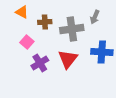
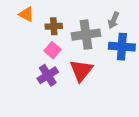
pink square: (27, 42) -> (53, 50), moved
blue cross: (102, 52) -> (122, 47), moved

